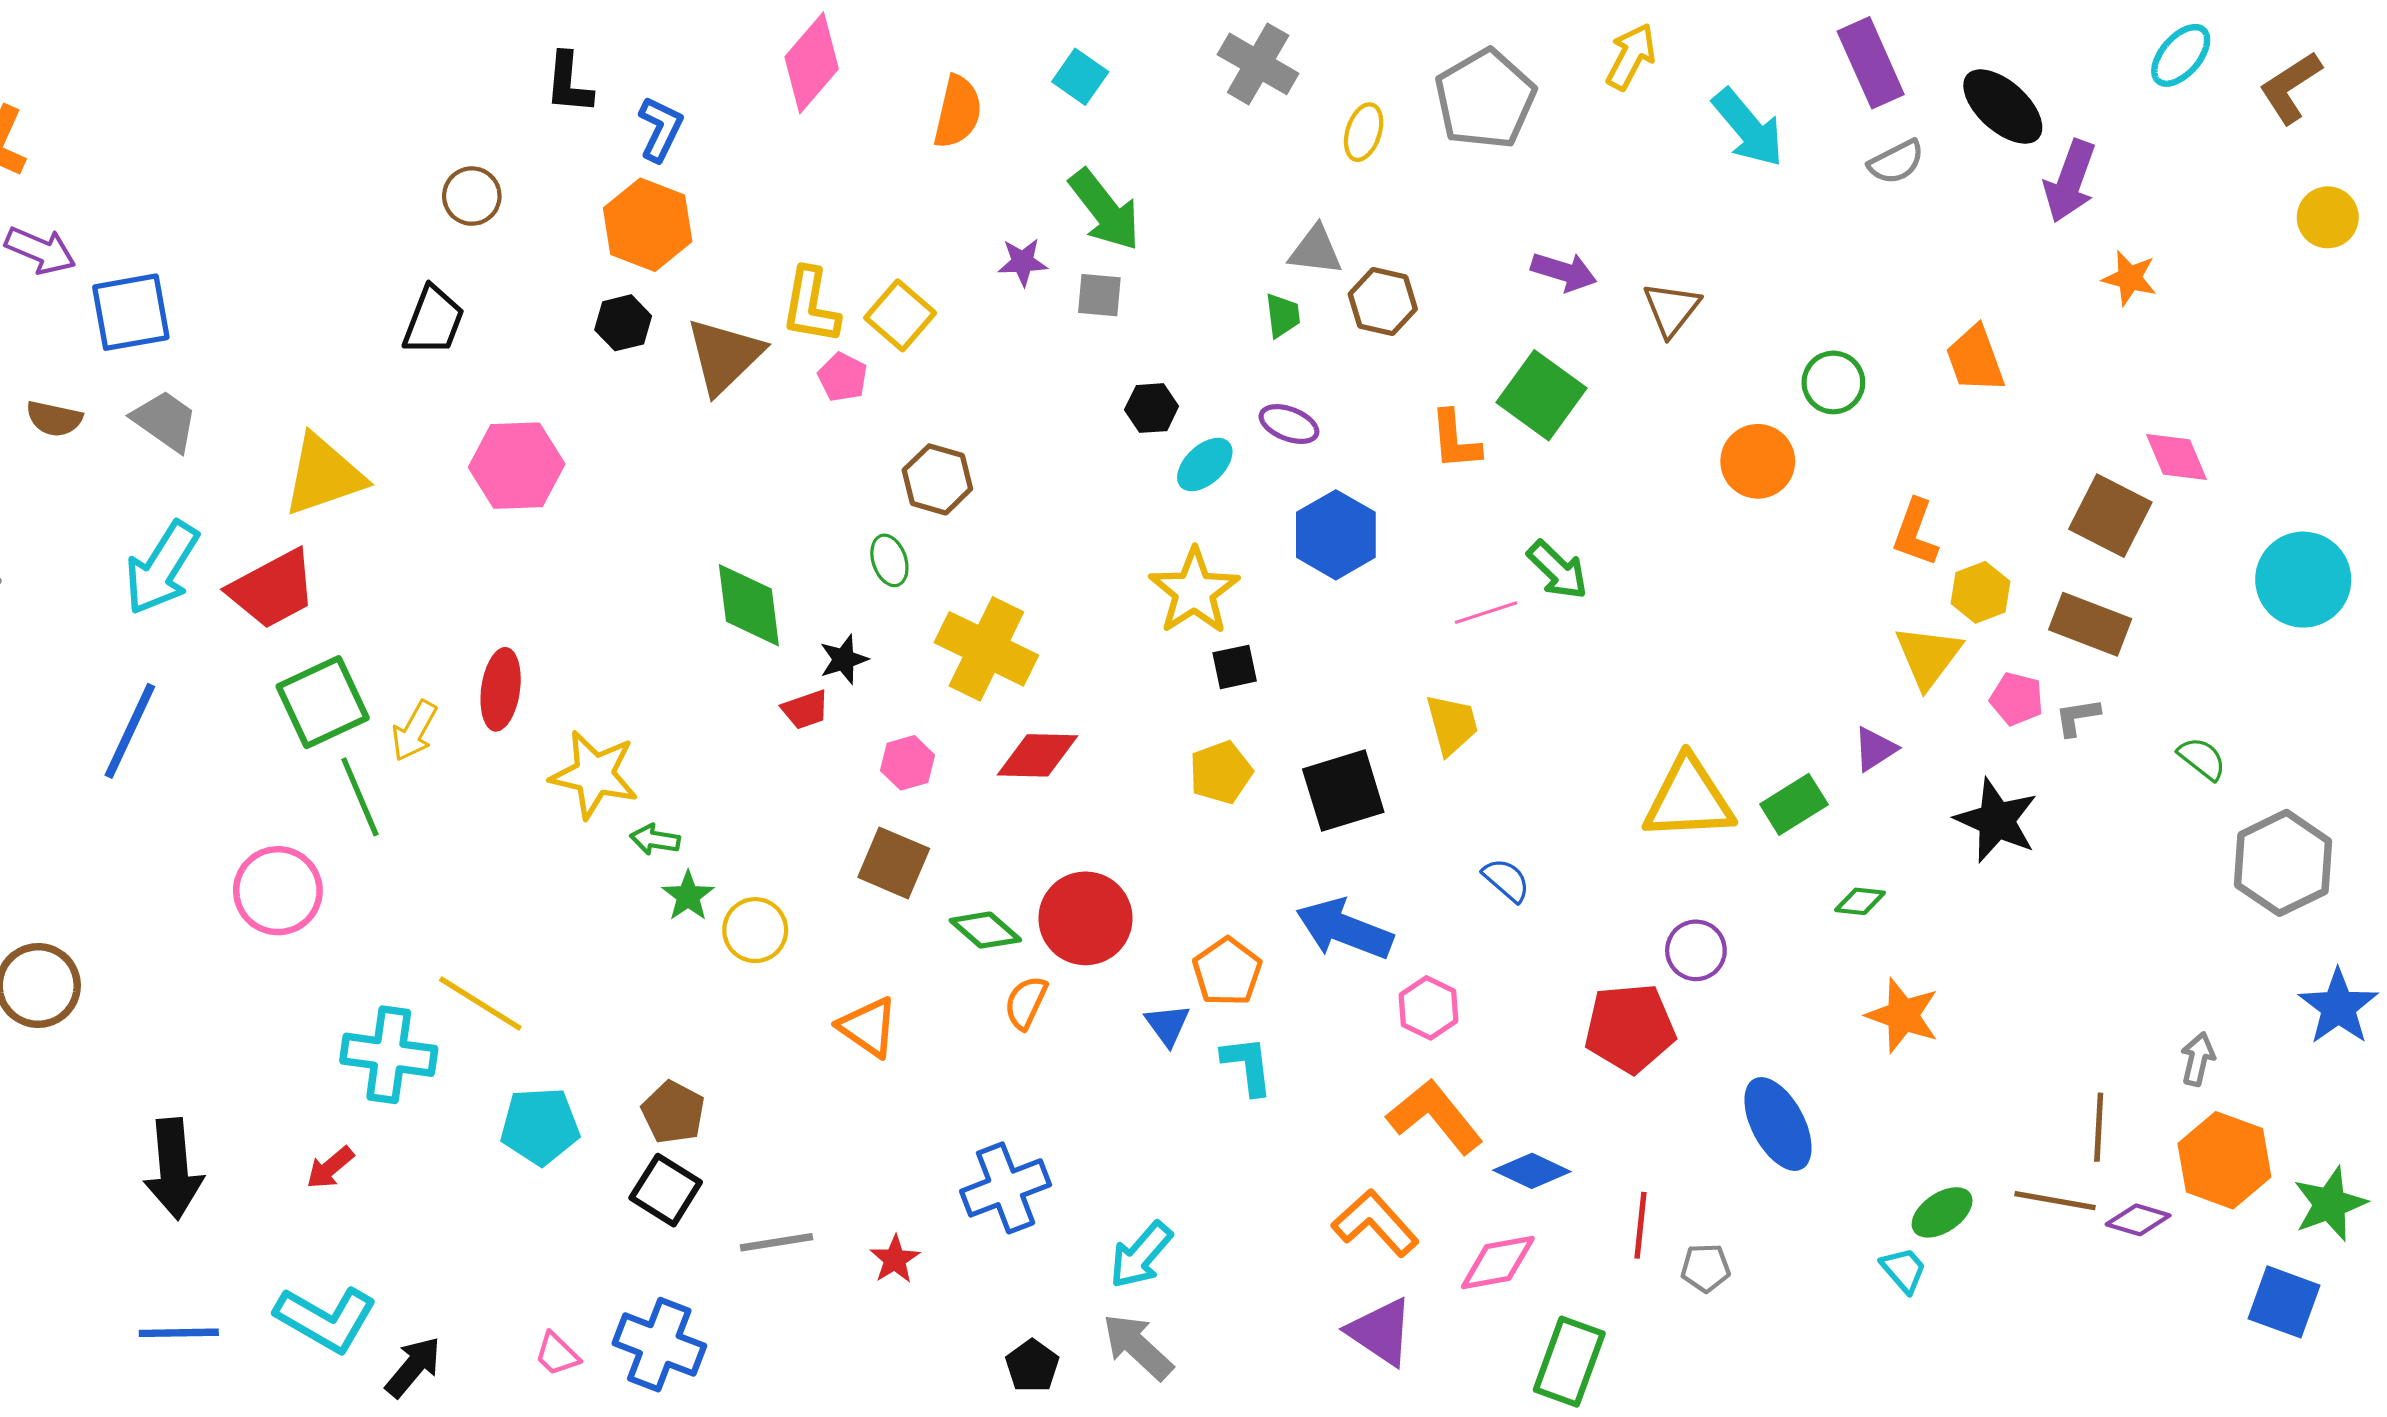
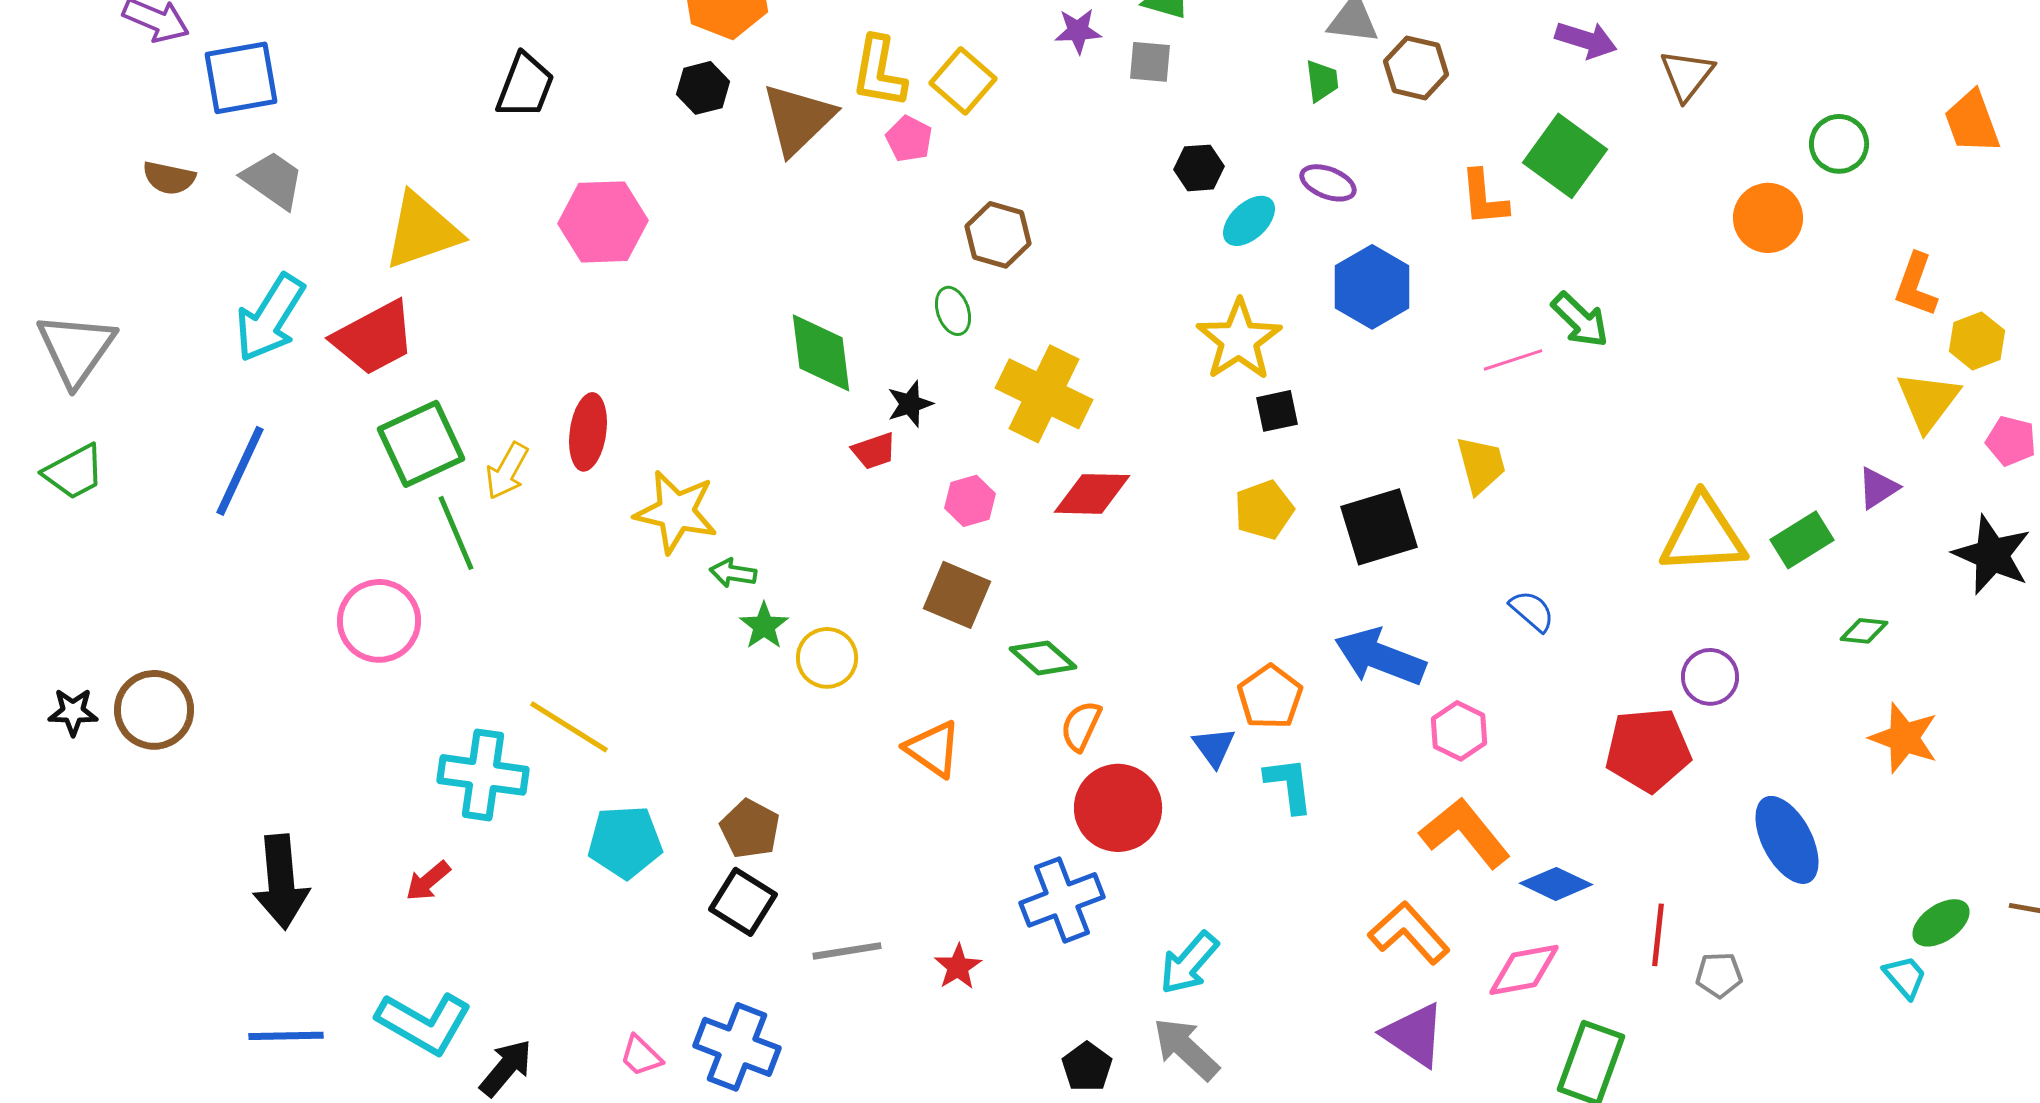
red circle: (1085, 918) -> (1118, 808), moved

